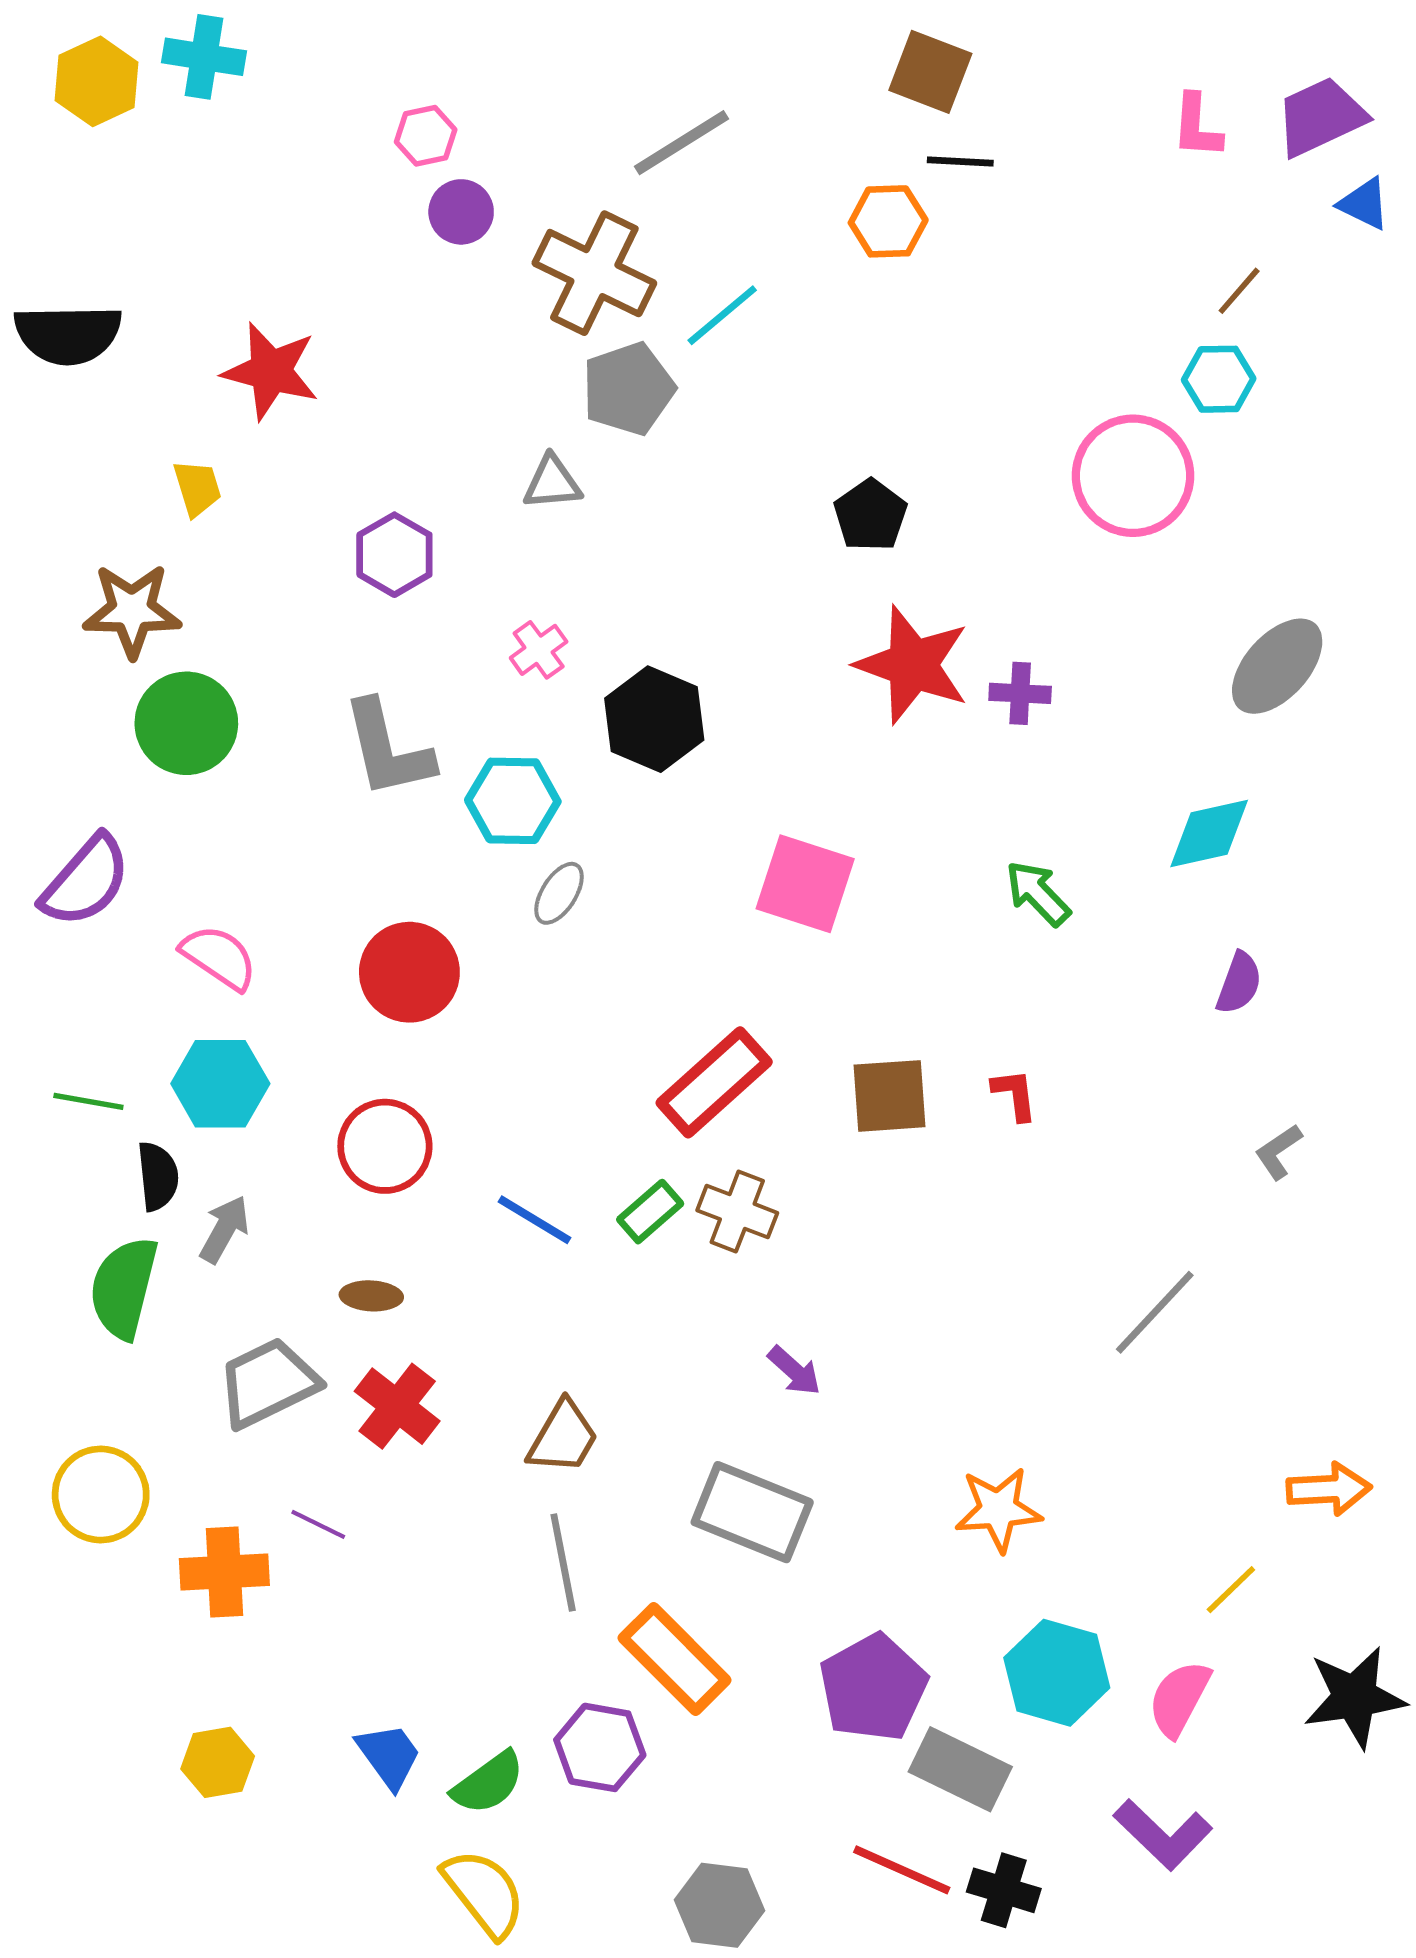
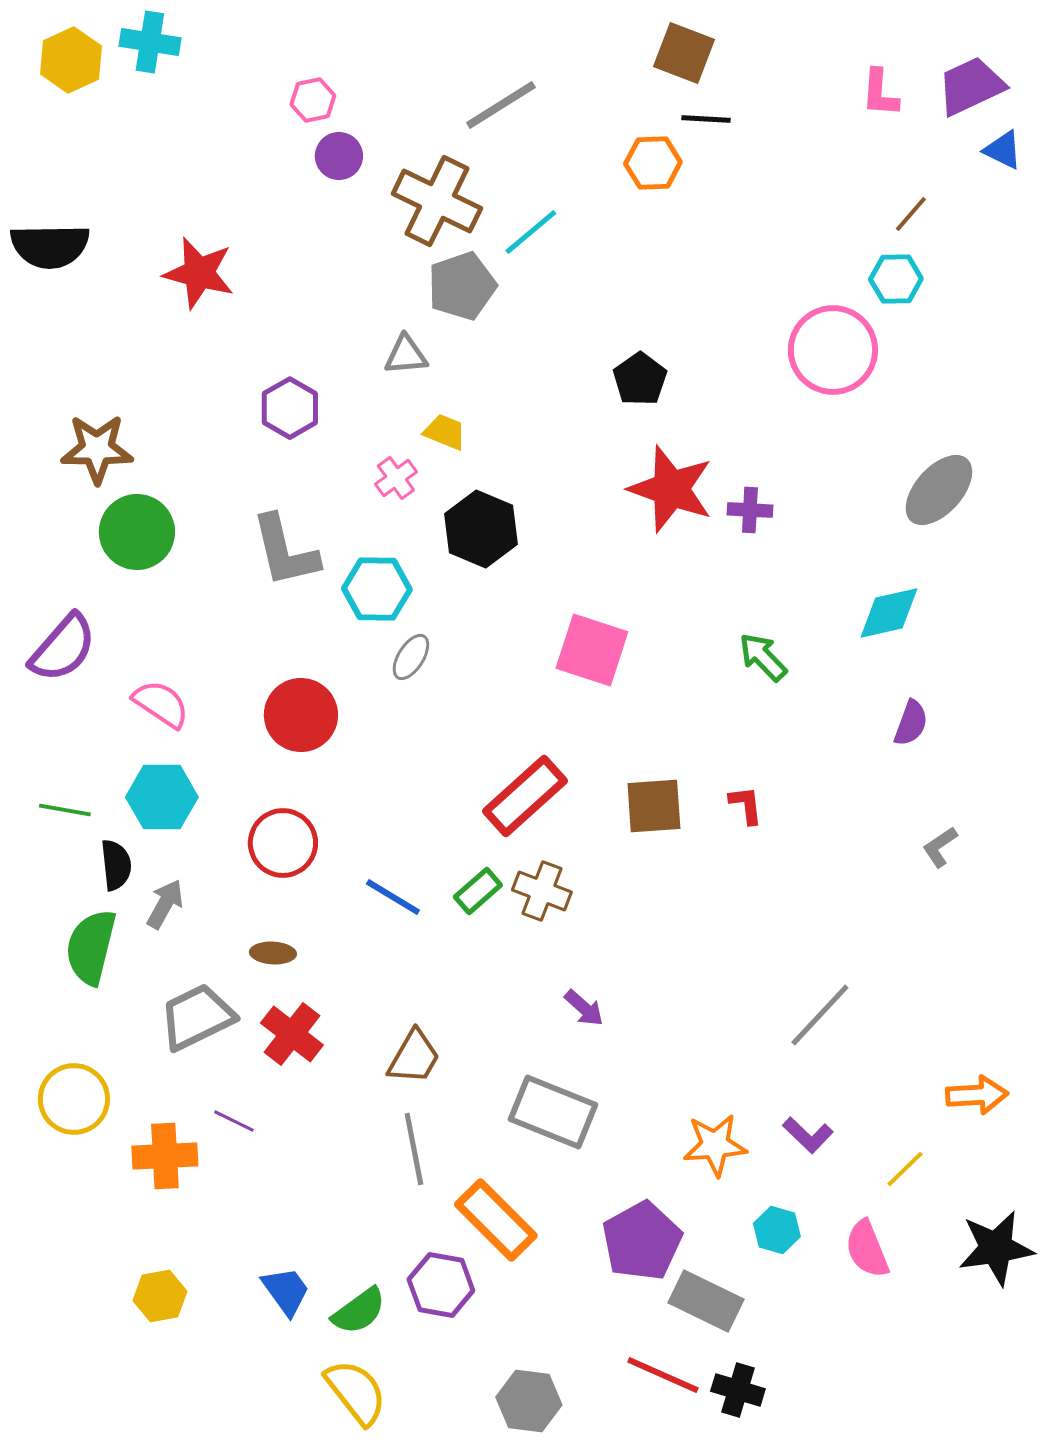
yellow trapezoid: (197, 488) -> (445, 432), moved, turned -51
gray line: (1155, 1312) -> (820, 1015), moved
orange star: (998, 1509) -> (715, 1145), moved
cyan hexagon: (1057, 1673) -> (777, 1230), size x0.6
pink semicircle: (1179, 1698) -> (867, 1249), turned -50
purple L-shape: (1163, 1835) -> (808, 1135), moved, size x0.7

